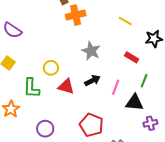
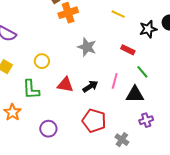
yellow circle: (51, 68) -> (42, 61), moved
black arrow: (92, 81) -> (90, 86), moved
green line: (144, 81) -> (142, 72), turned -56
purple cross: (150, 123) -> (146, 120), moved

